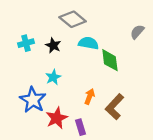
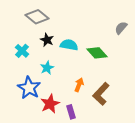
gray diamond: (73, 19) -> (37, 17), moved
cyan cross: (26, 43) -> (22, 51), moved, turned -32
cyan semicircle: (88, 43) -> (69, 45), moved
green diamond: (110, 60) -> (97, 53), turned -35

